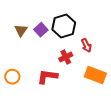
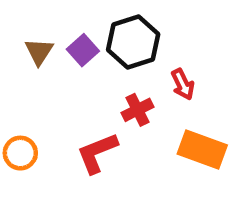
red L-shape: (47, 77) -> (97, 153), turned -30

